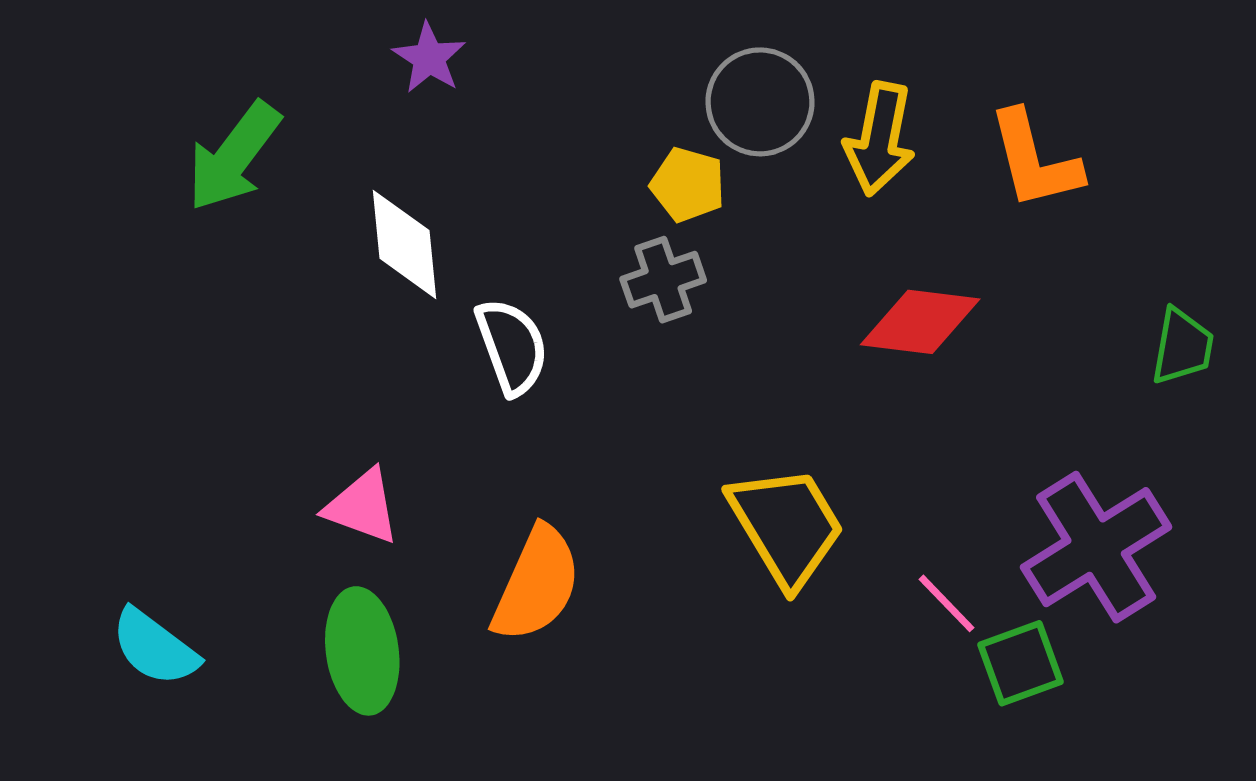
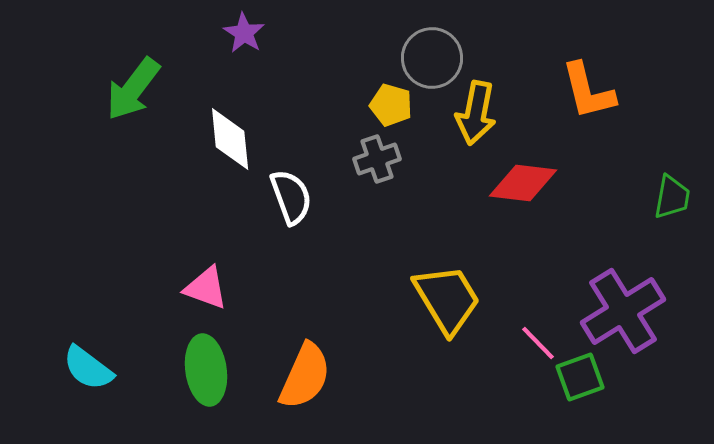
yellow arrow: (880, 139) -> (476, 113), moved
orange semicircle: (536, 584) -> (305, 376), moved

